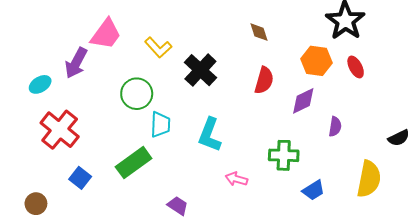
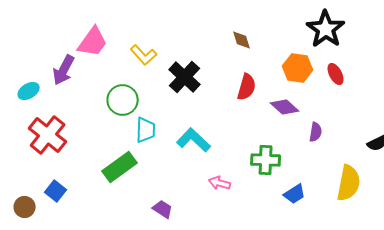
purple diamond: (303, 101) -> (285, 107), turned 68
cyan L-shape: (210, 135) -> (194, 140), turned 112
blue square: (80, 178) -> (56, 191), moved

